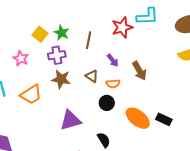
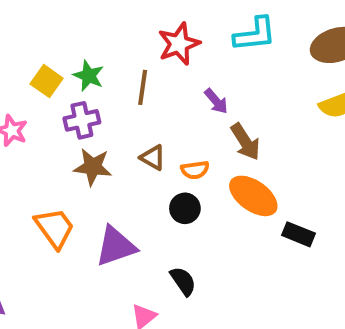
red star: (122, 27) -> (179, 44), moved
purple arrow: (113, 60) -> (216, 101), moved
orange trapezoid: (31, 95) -> (55, 228), moved, turned -90
orange ellipse: (138, 118) -> (253, 196), moved

